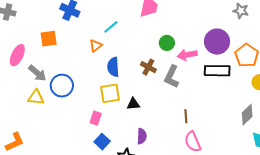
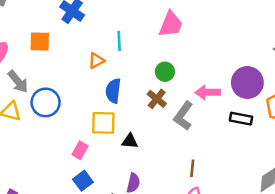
cyan line: (111, 27) -> (119, 41), turned -63
green circle: (167, 43) -> (165, 72), moved
black rectangle: (217, 71) -> (241, 119), size x0.7

